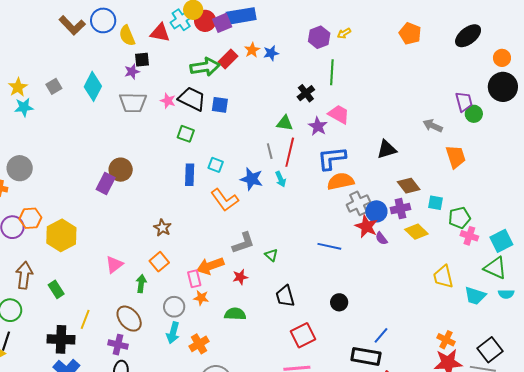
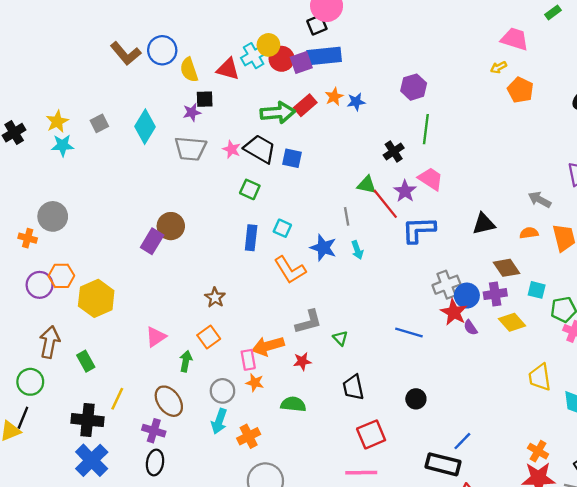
yellow arrow: (344, 33) -> (499, 67), moved
red line: (290, 152) -> (385, 204), moved, turned -56
orange semicircle: (341, 181) -> (529, 233), moved, size x0.6

